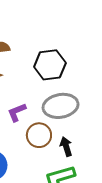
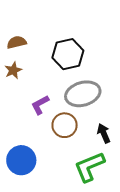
black arrow: (66, 147) -> (104, 133), moved

